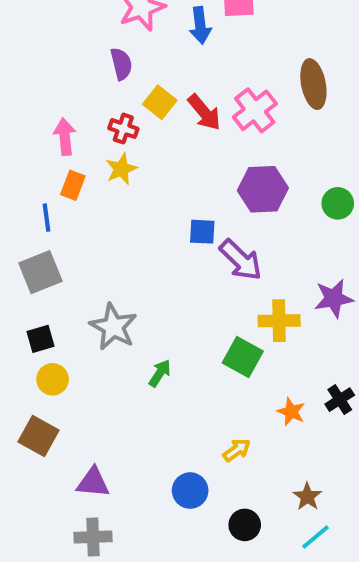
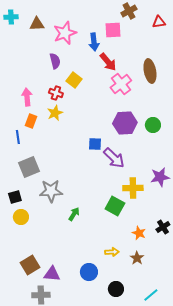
red arrow: (204, 112) -> (108, 62), moved
green circle: (338, 203) -> (153, 125), moved
gray square: (40, 272) -> (29, 167), moved
gray star: (113, 327) -> (51, 191), turned -30
brown square: (38, 436) -> (30, 265), moved, turned 30
yellow arrow: (237, 450) -> (112, 252), turned 32
purple triangle: (93, 482) -> (52, 274), moved
brown star: (307, 497) -> (137, 258), moved

